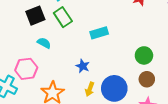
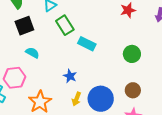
green rectangle: (63, 17) -> (65, 25), moved
cyan rectangle: (99, 33) -> (87, 44), turned 42
green circle: (144, 55) -> (132, 54), moved

